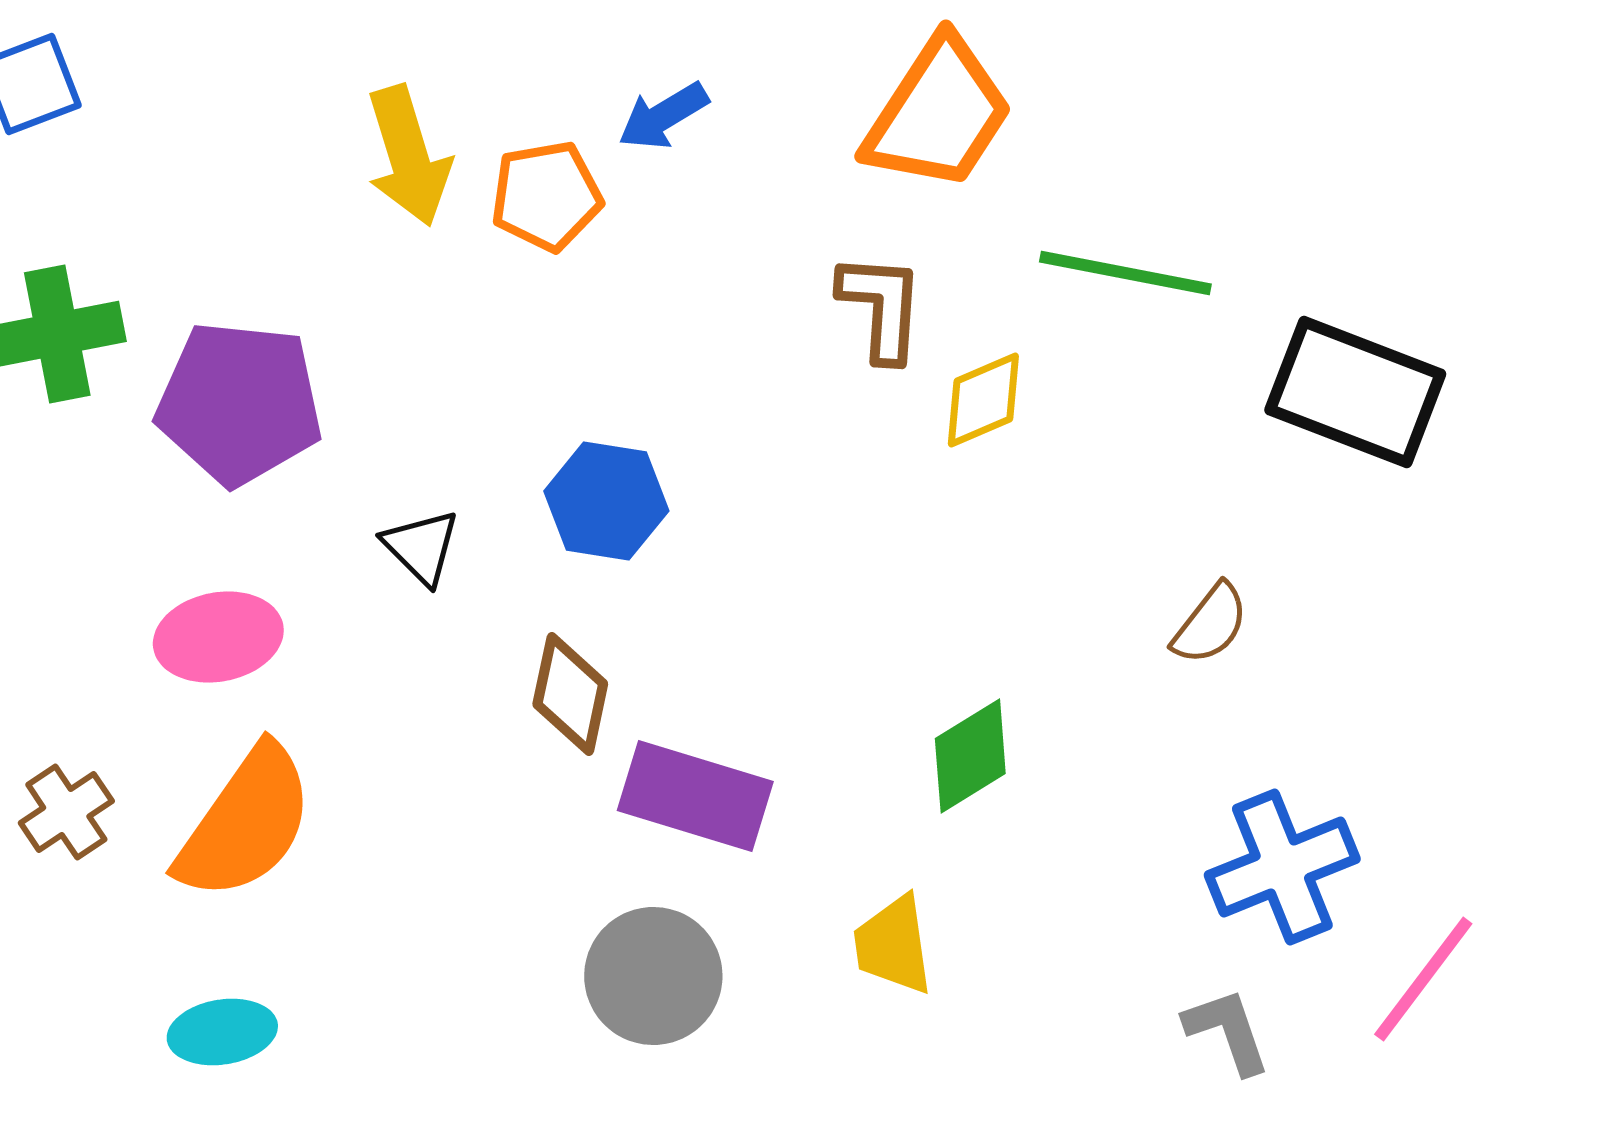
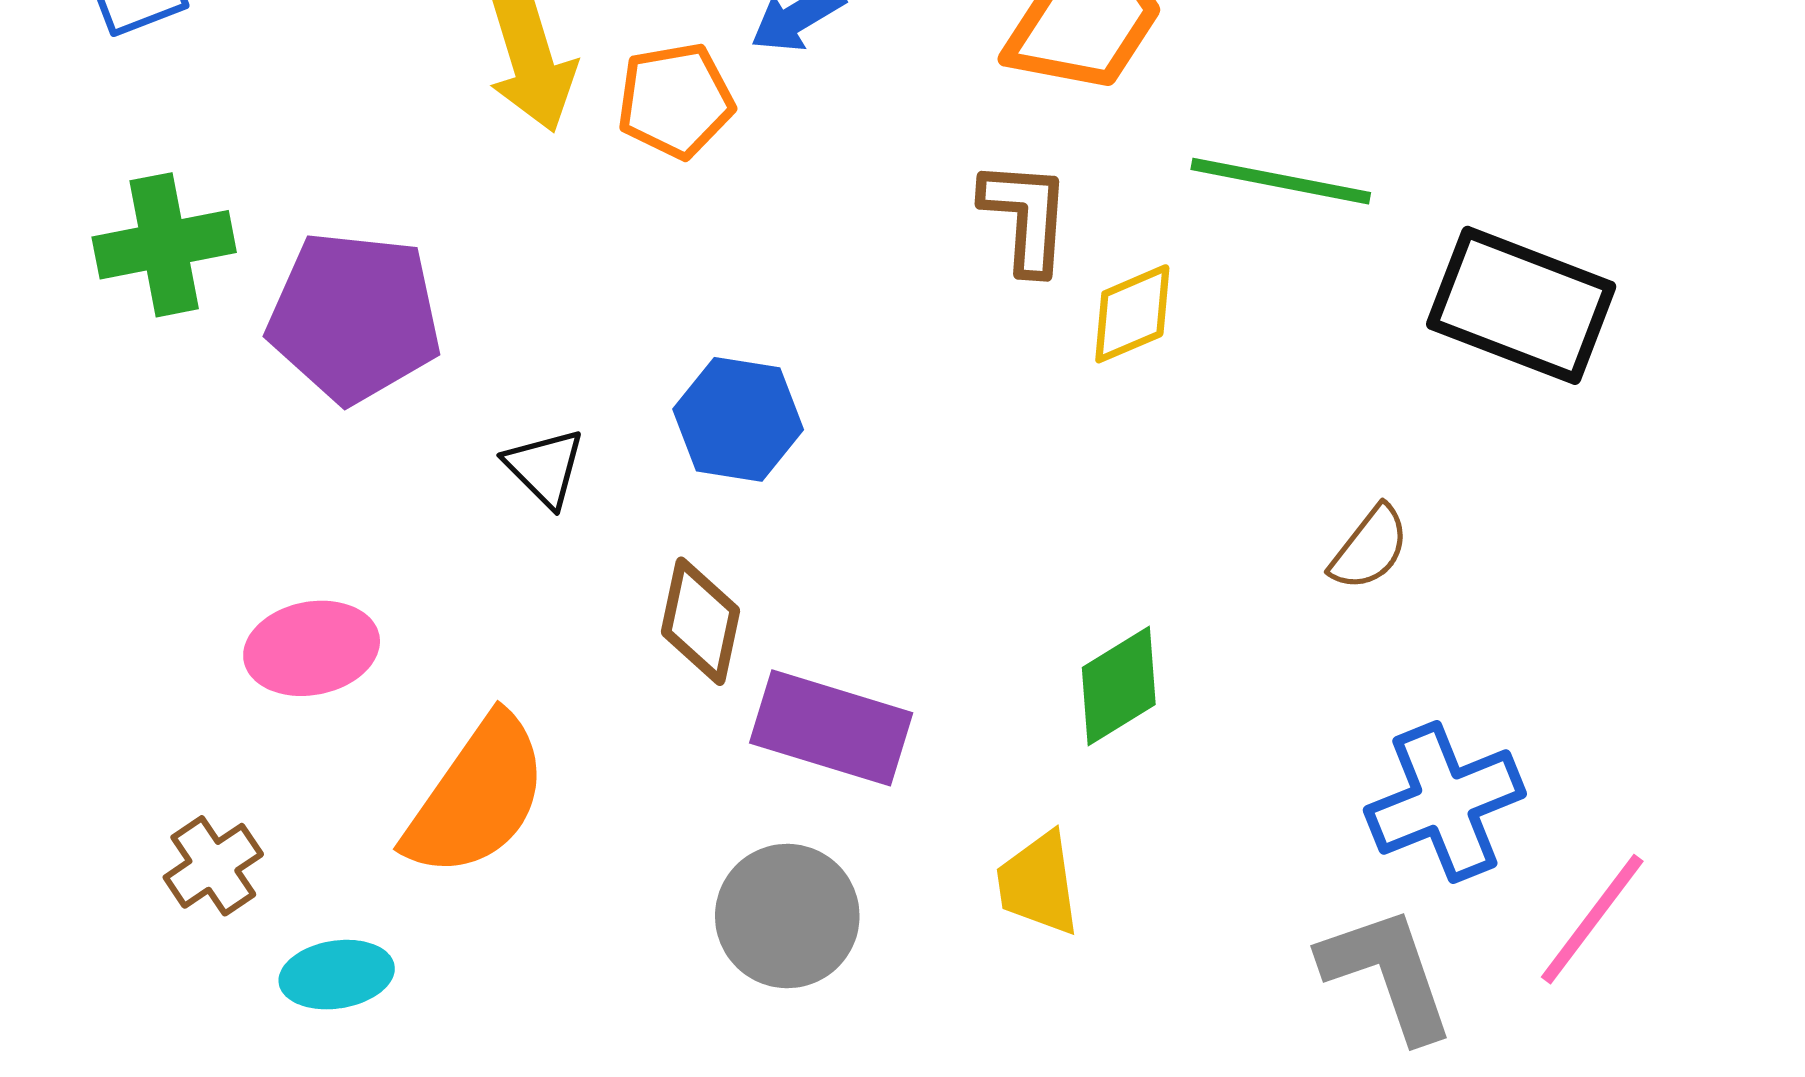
pink ellipse: (218, 637) -> (312, 648), moved
brown cross: (66, 812) -> (213, 866), moved
orange semicircle: (245, 823) -> (477, 797), moved
gray L-shape: (1227, 1031) -> (1387, 974), size x1.5

